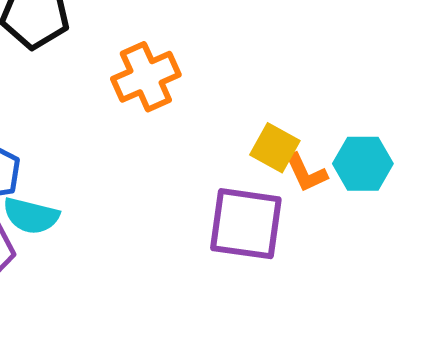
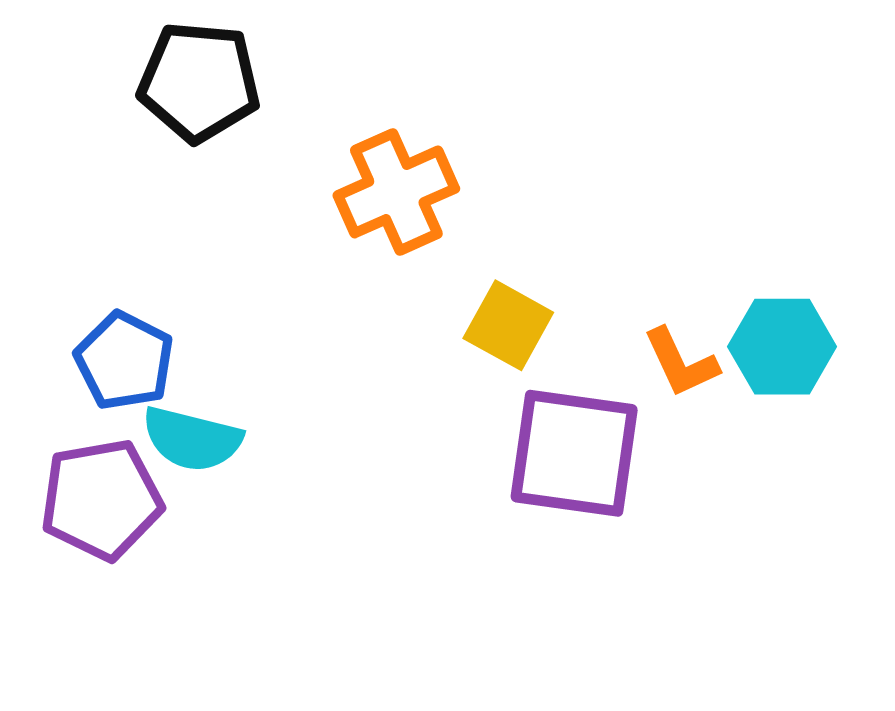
yellow square: (275, 148) -> (508, 325), moved

